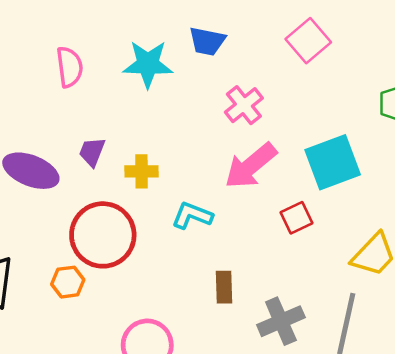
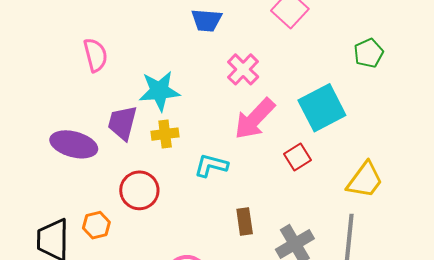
cyan star: (148, 64) -> (159, 91), moved
purple trapezoid: (92, 152) -> (122, 123), size x1.4
red circle: (103, 235) -> (139, 190), size x0.7
orange hexagon: (68, 282) -> (96, 225), moved

